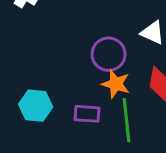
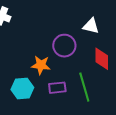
orange star: (116, 84) -> (41, 65), moved

